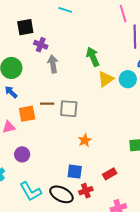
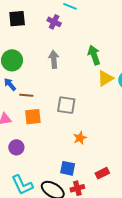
black square: (25, 27) -> (17, 19), moved
purple cross: (41, 45) -> (54, 22), moved
brown line: (47, 104) -> (26, 95), moved
orange square: (27, 114) -> (33, 117), moved

